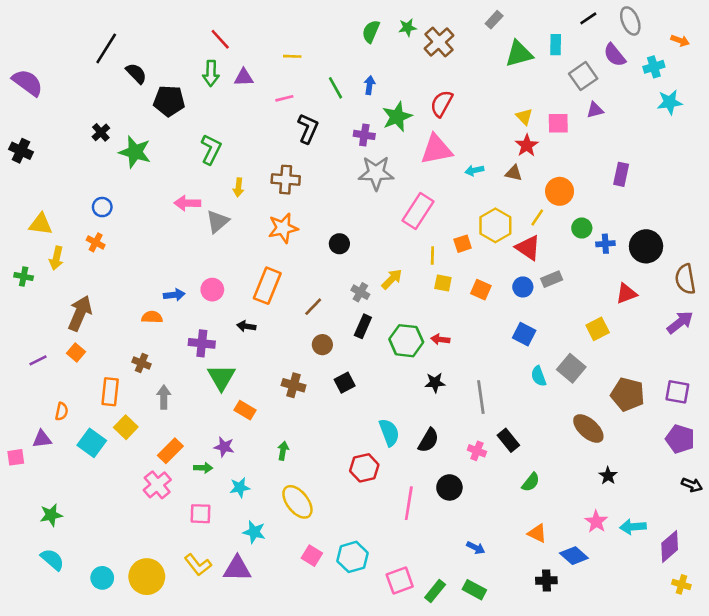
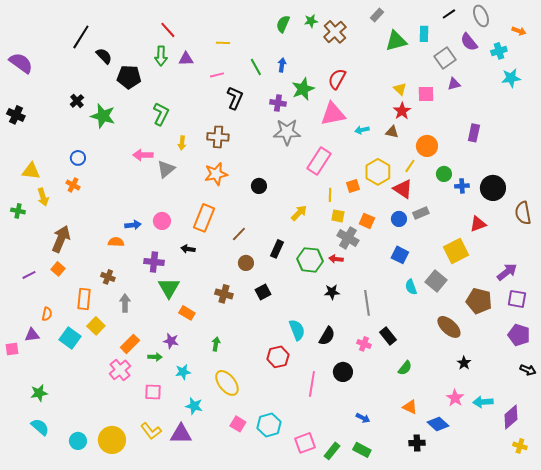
yellow arrow: (56, 258) -> (43, 197), turned -30
gray cross: (360, 292) -> (348, 238), moved, size x1.5
purple arrow: (680, 322) -> (507, 272), moved
yellow square: (598, 329) -> (456, 251), size x1.4

